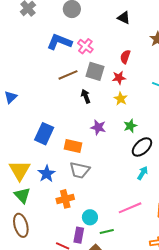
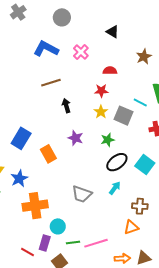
pink cross: (85, 46) -> (81, 52), moved
red semicircle: (125, 57) -> (110, 71), turned 64
gray square: (95, 71) -> (124, 116), moved
orange rectangle: (73, 146) -> (48, 154), turned 42
gray trapezoid: (80, 170) -> (82, 194), moved
orange cross: (65, 199) -> (35, 206), size x1.4
pink line: (130, 208) -> (96, 243), moved

